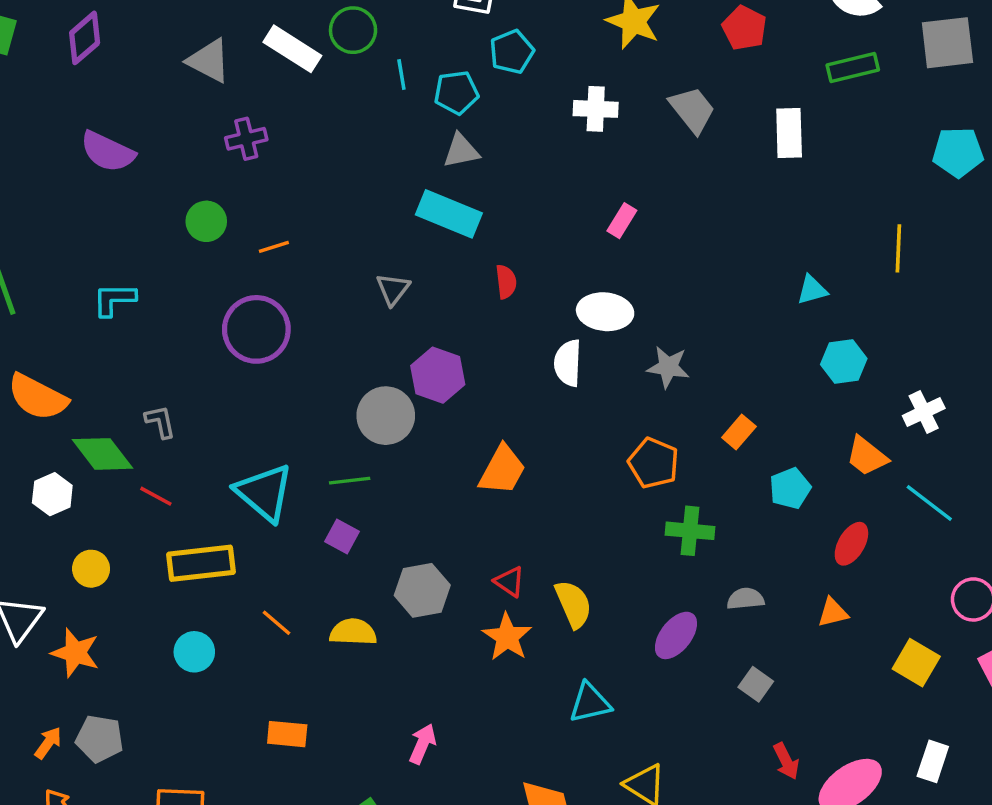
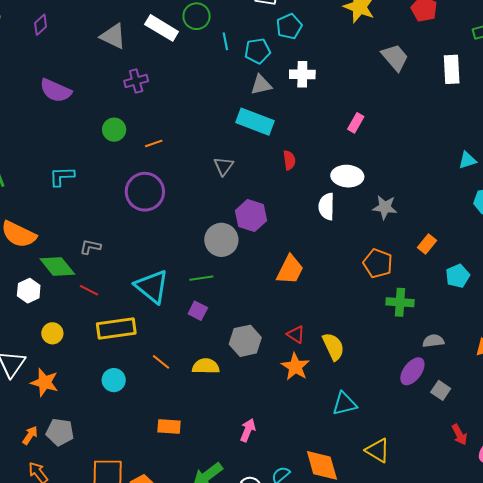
purple diamond: (85, 38) -> (41, 25), size x0.7
white cross: (596, 109) -> (302, 74), moved
gray L-shape: (160, 422) -> (90, 247), turned -65
purple ellipse: (676, 635) -> (412, 371), moved

